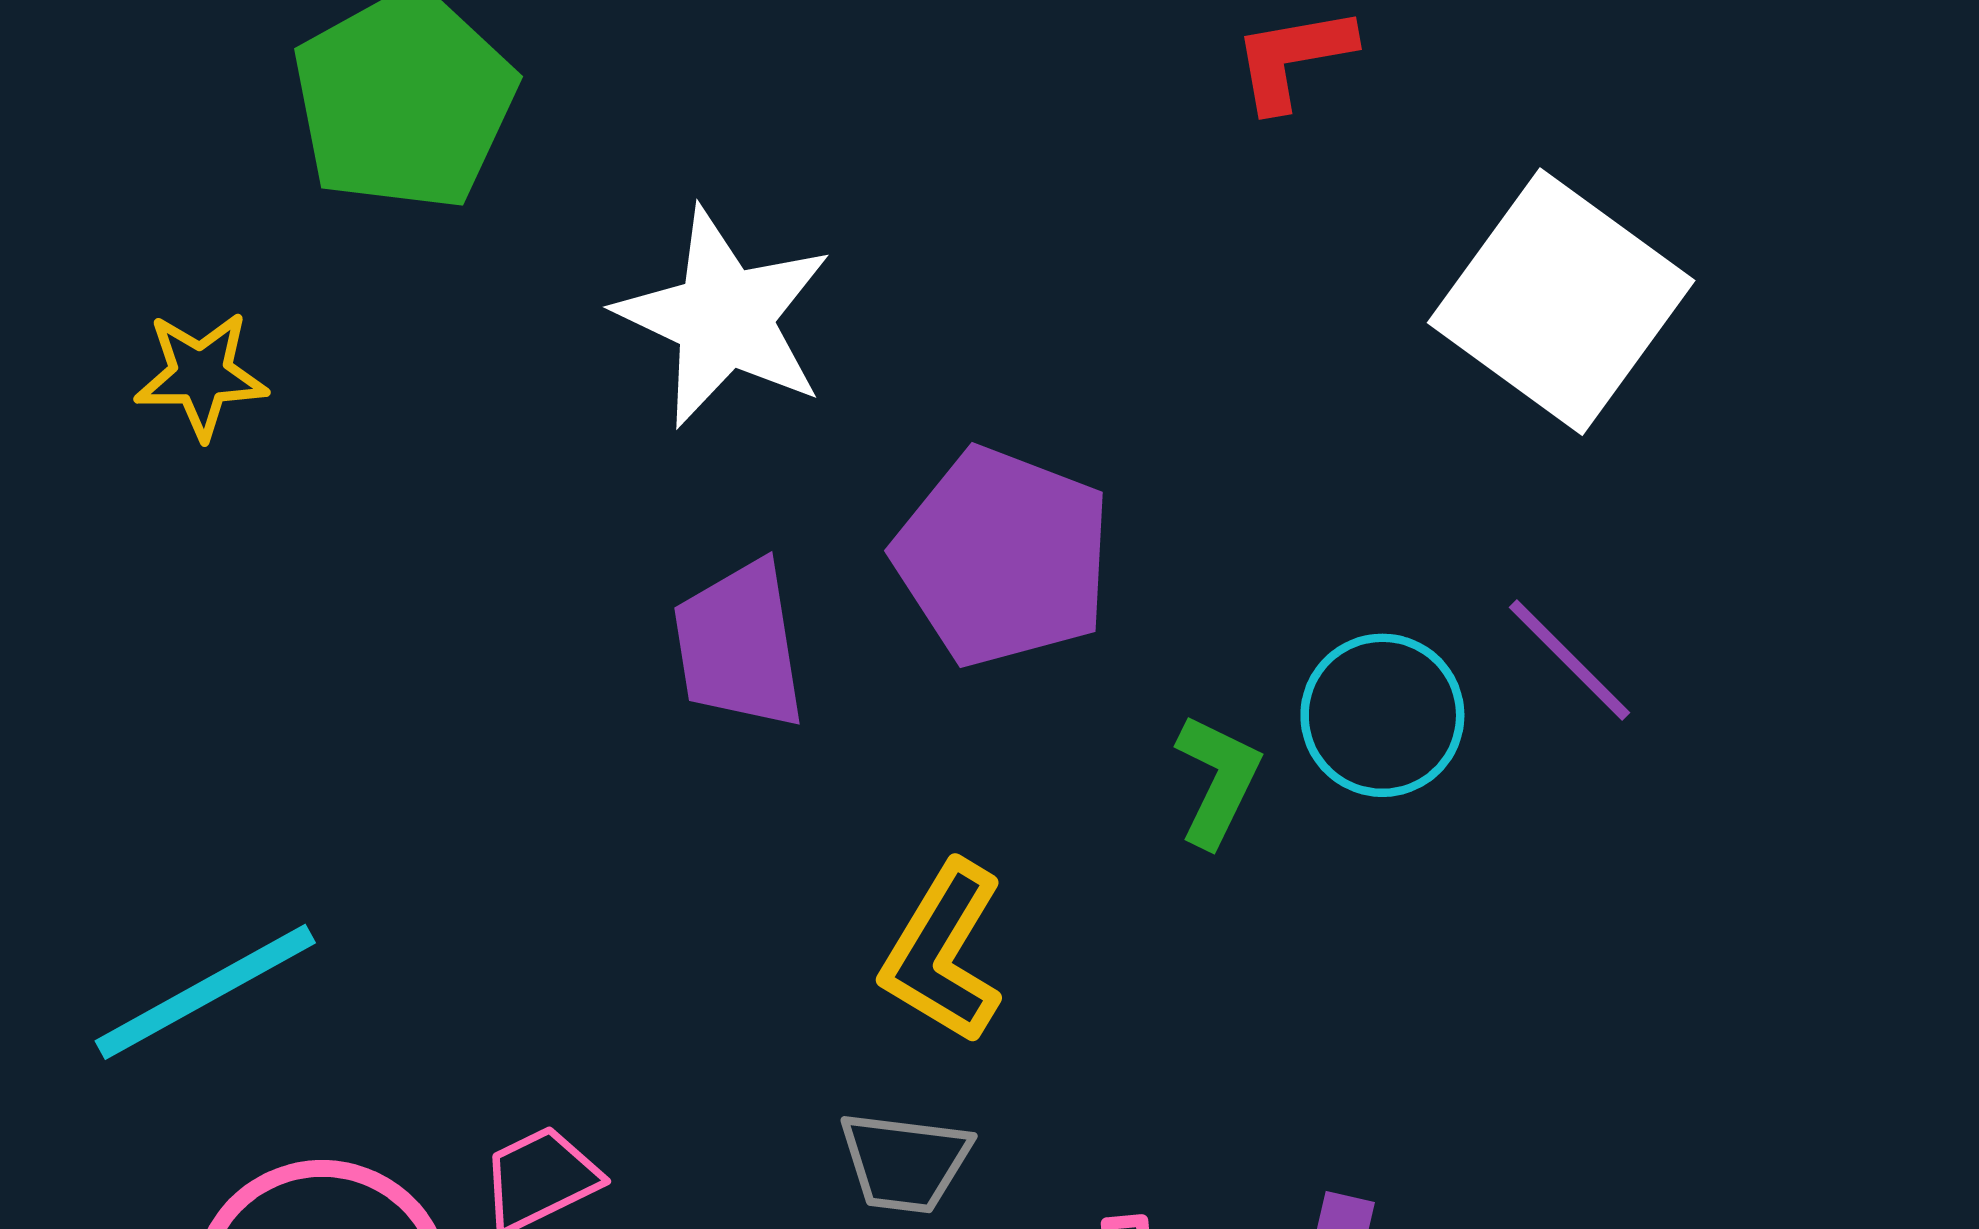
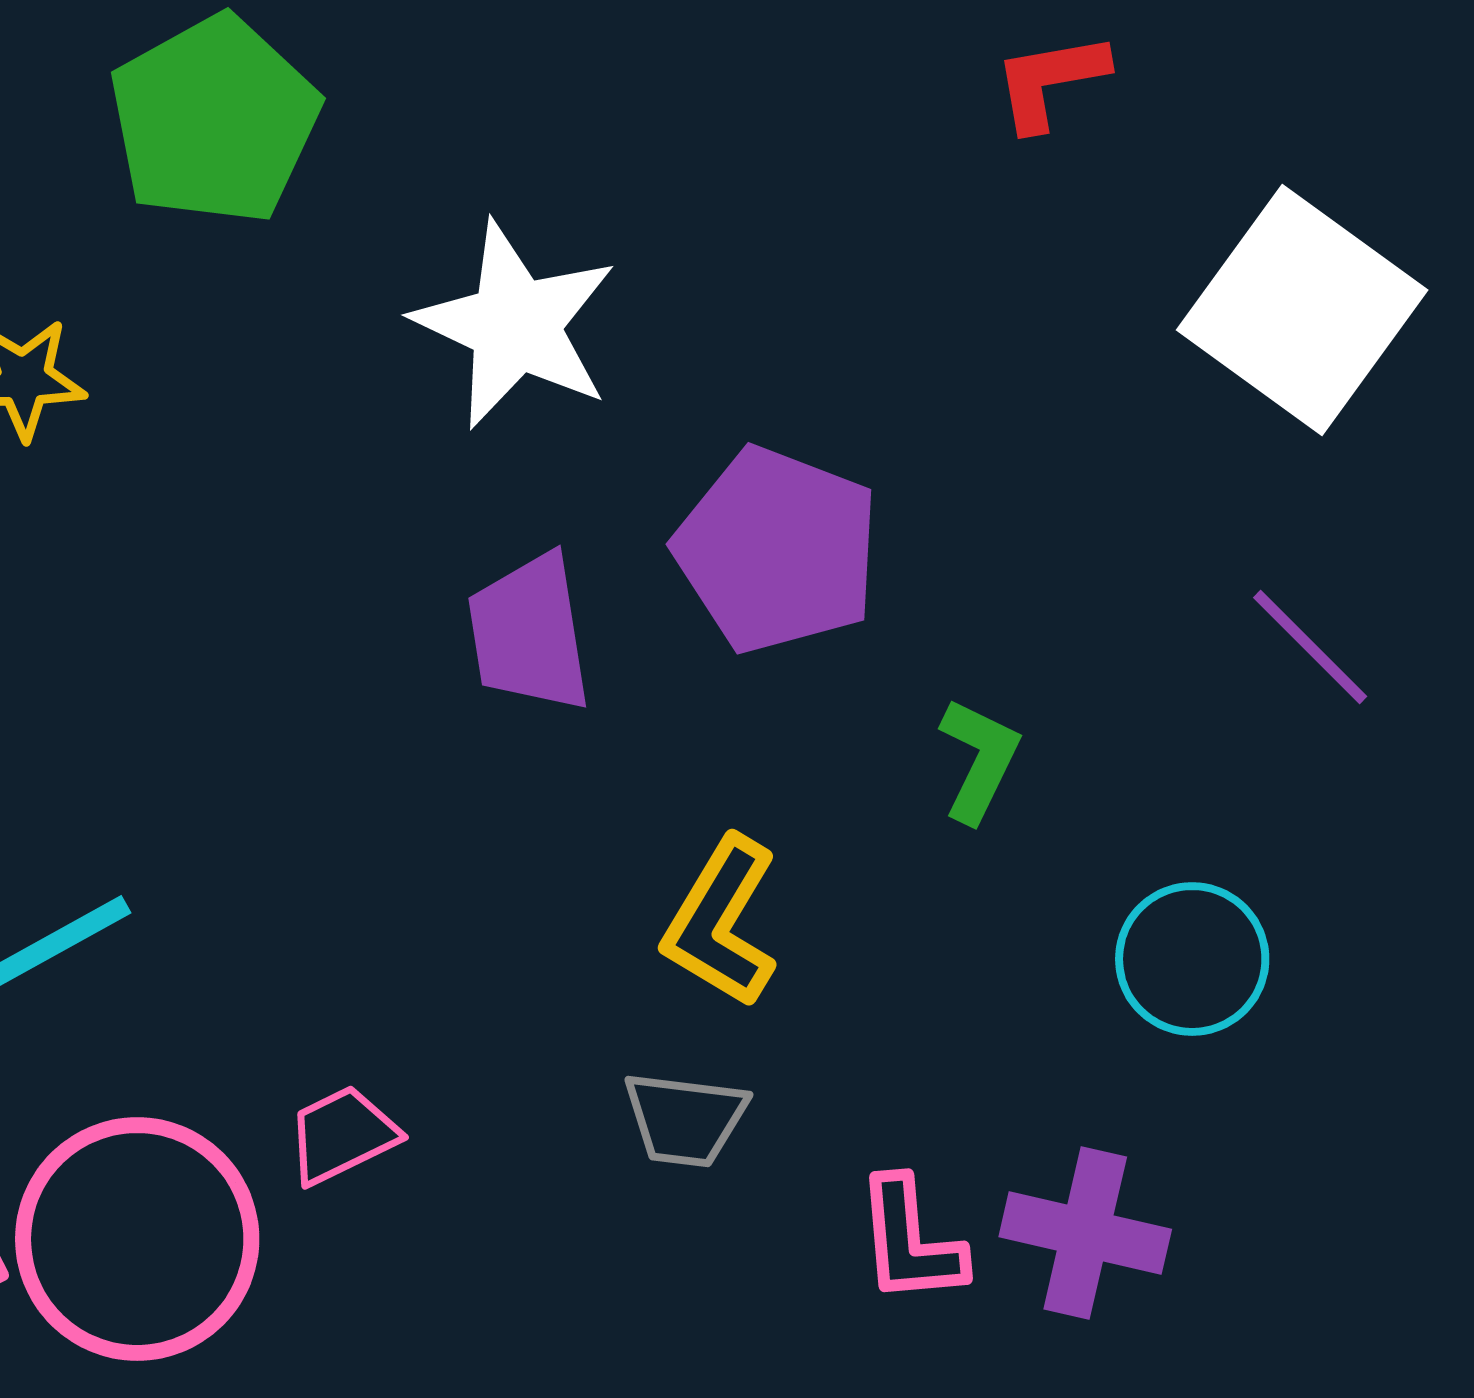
cyan circle: (1382, 715) -> (1192, 959), moved

